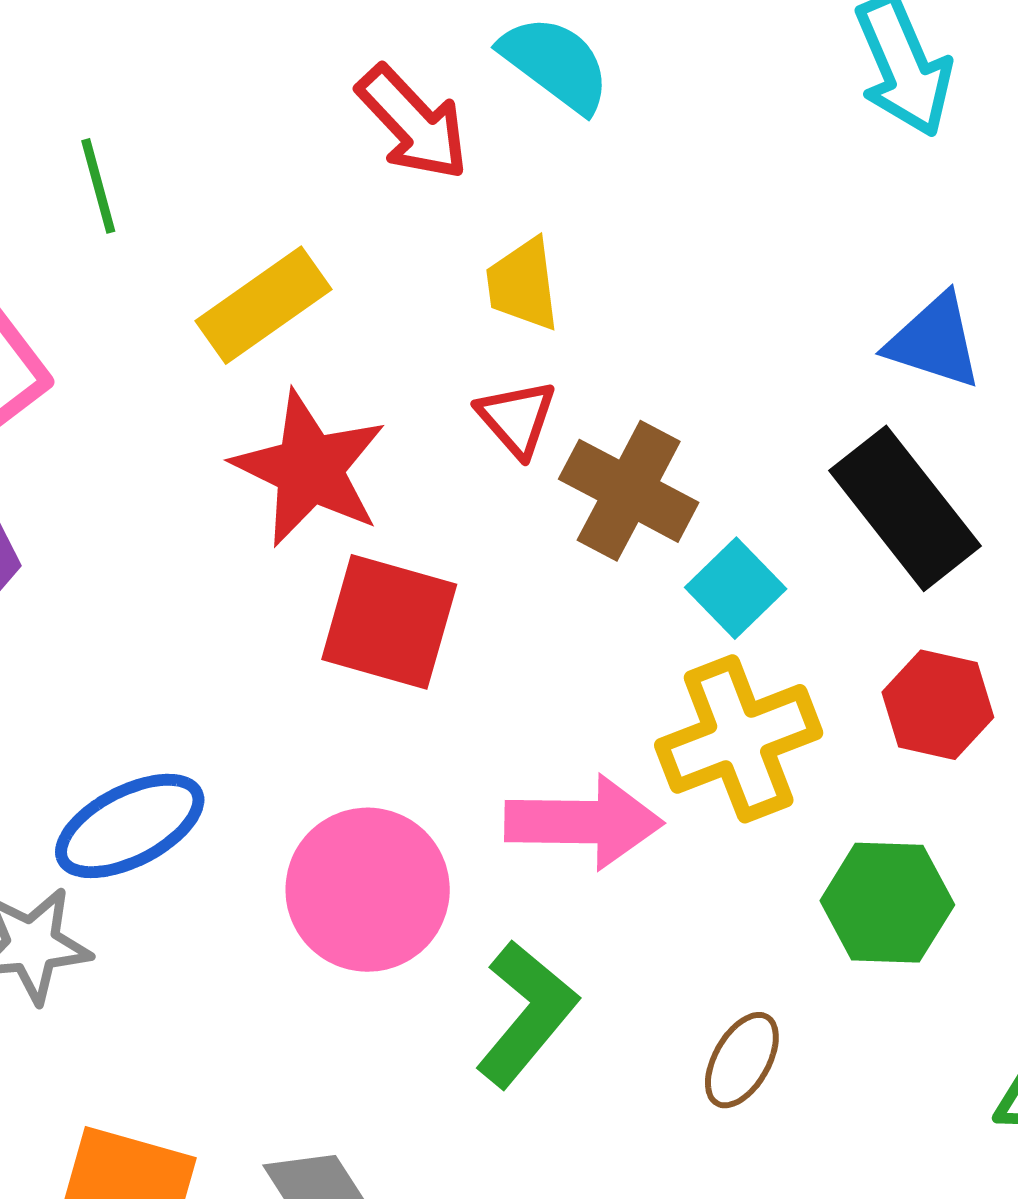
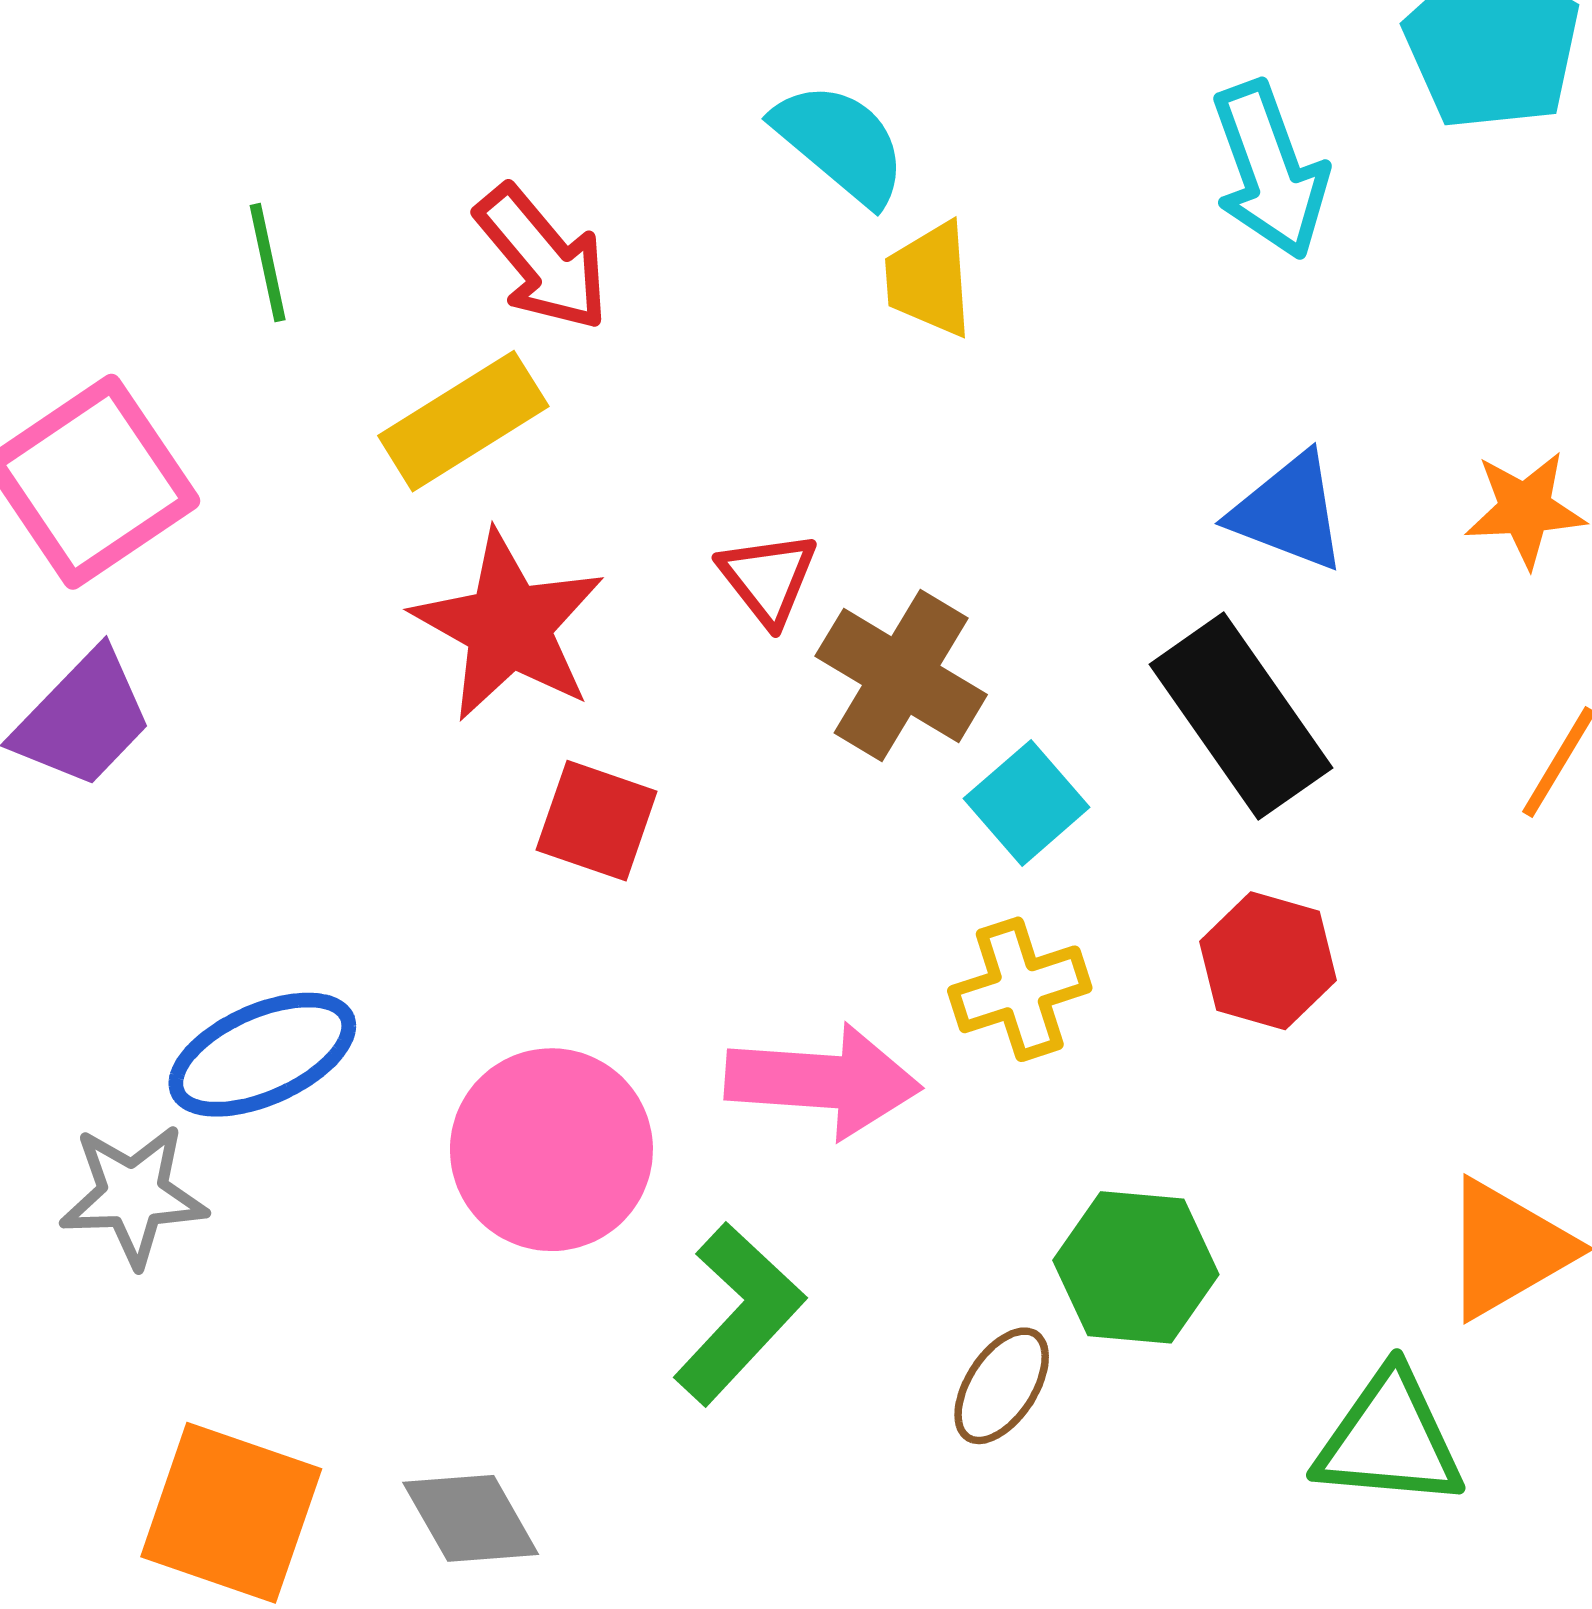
red arrow: (413, 123) -> (542, 258), moved
yellow trapezoid: (523, 284) -> (929, 279), moved
red square: (389, 622) -> (597, 821), size x0.7
yellow cross: (739, 739) -> (1020, 989), size x0.7
green hexagon: (887, 903) -> (1136, 1267), moved

